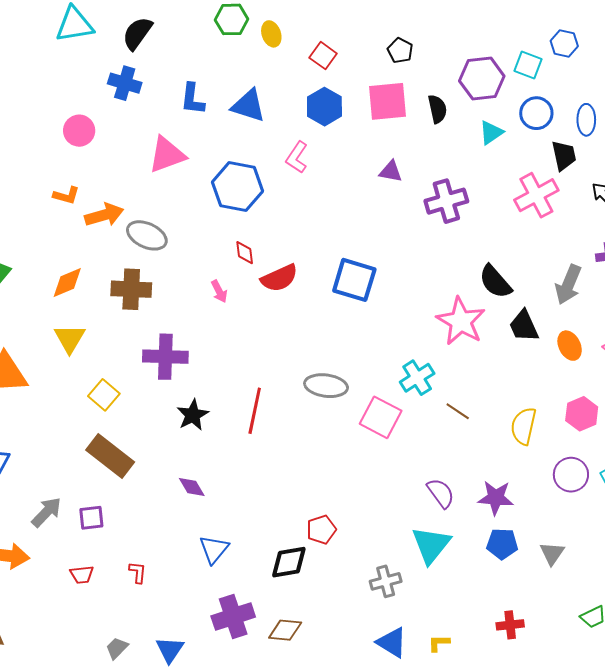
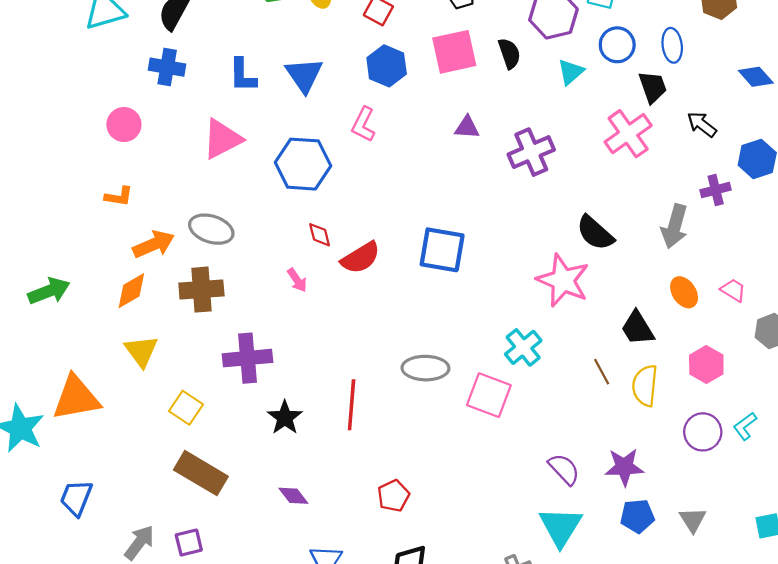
blue triangle: (248, 106) -> (304, 75), turned 45
orange arrow: (104, 215) -> (154, 244), moved
black trapezoid: (524, 326) -> (637, 328), moved
brown line: (458, 411) -> (602, 372), moved, turned 35
red pentagon: (321, 530) -> (393, 496), moved

